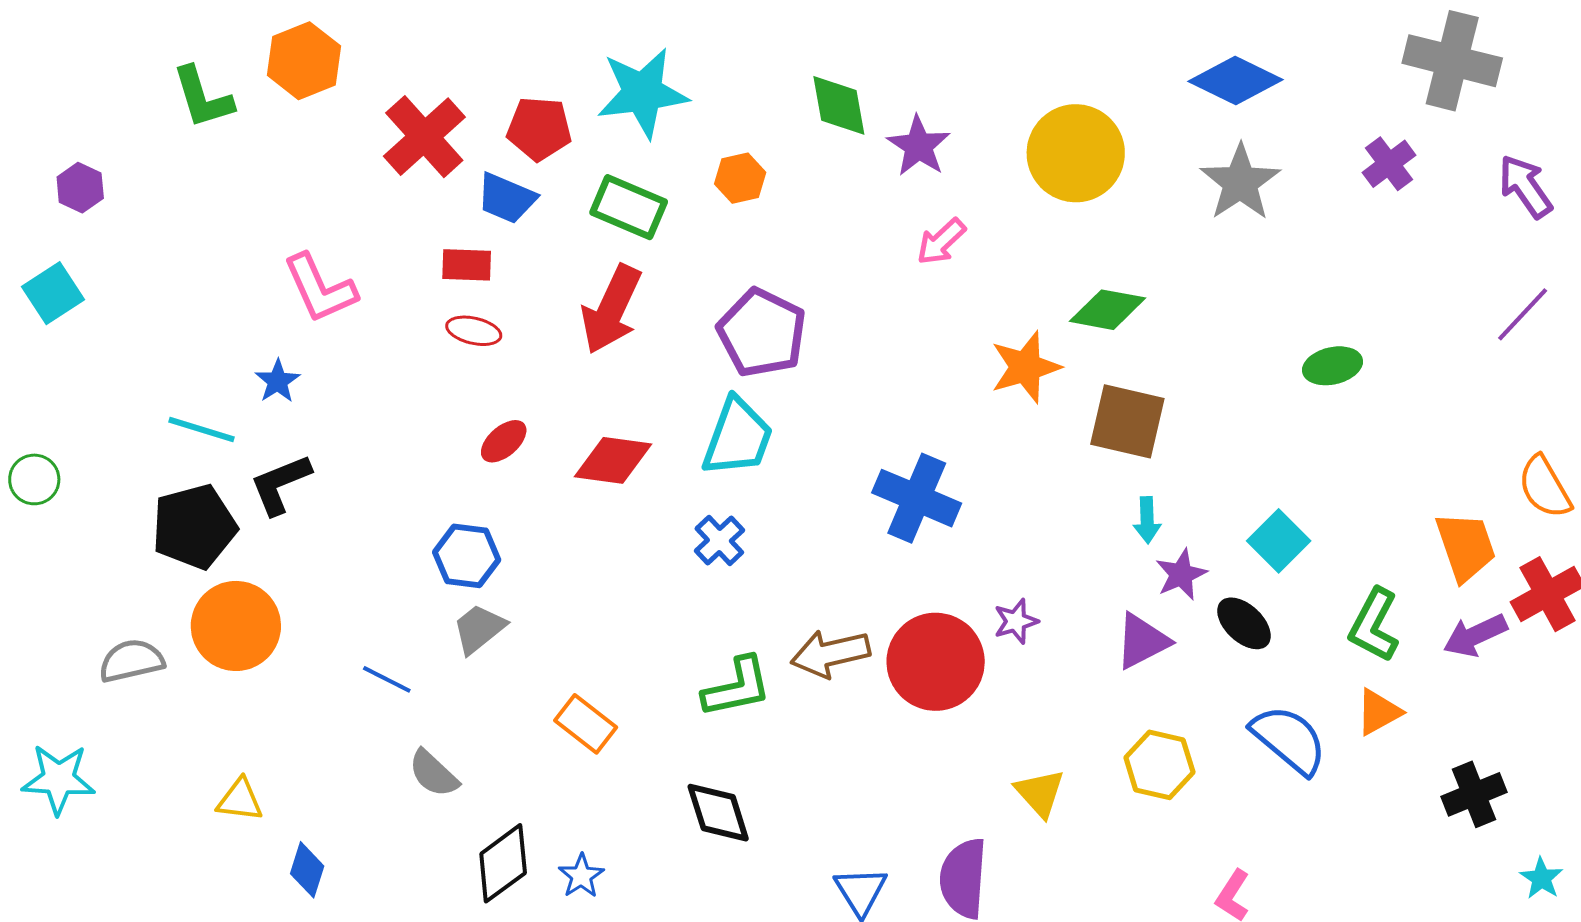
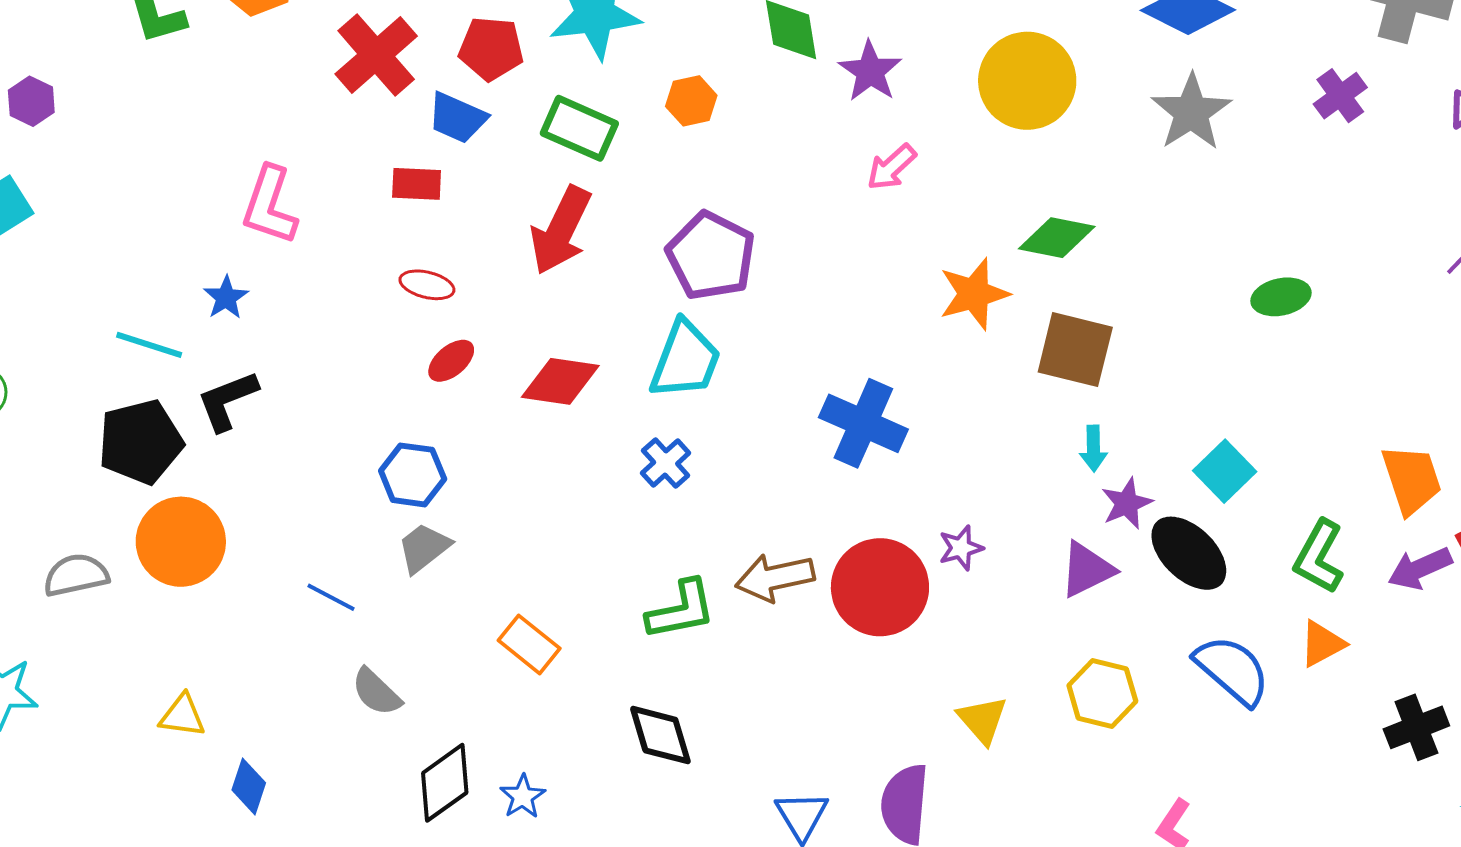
pink L-shape: (320, 288) -> (270, 205), turned 42
red ellipse: (474, 331) -> (427, 285), moved
black ellipse: (1244, 623) -> (1189, 553), size x1.4

